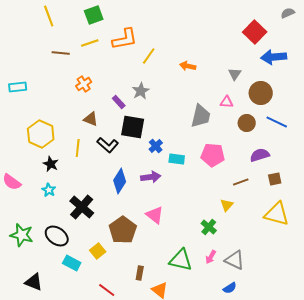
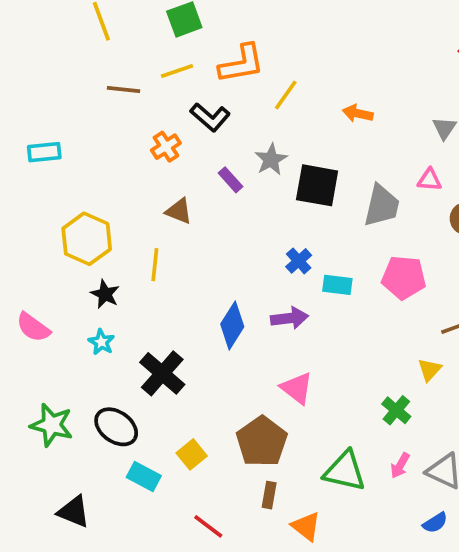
black square: (133, 127) -> (317, 185), moved
black L-shape: (108, 145) -> (210, 117), moved
brown pentagon: (123, 230) -> (262, 442), moved

